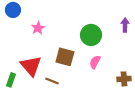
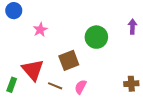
brown square: (65, 57) -> (69, 60), turned -36
pink semicircle: (95, 62) -> (80, 87), moved

